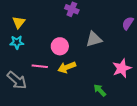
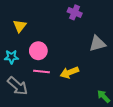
cyan star: (17, 42) -> (11, 57), moved
pink circle: (60, 46) -> (38, 51), moved

